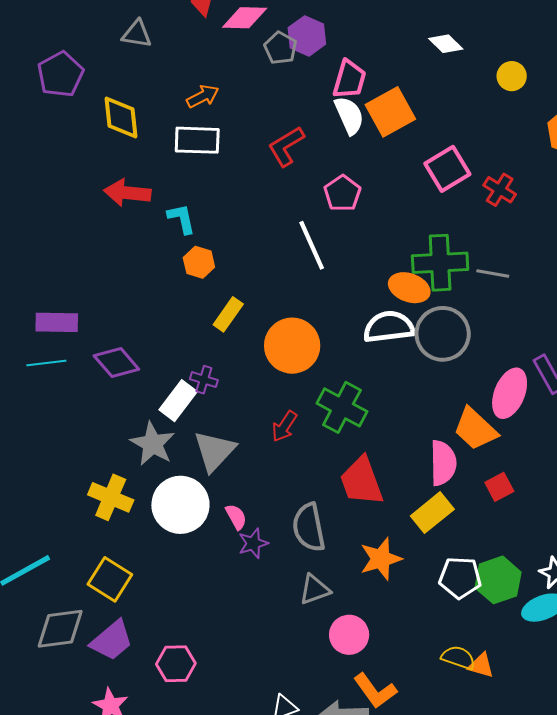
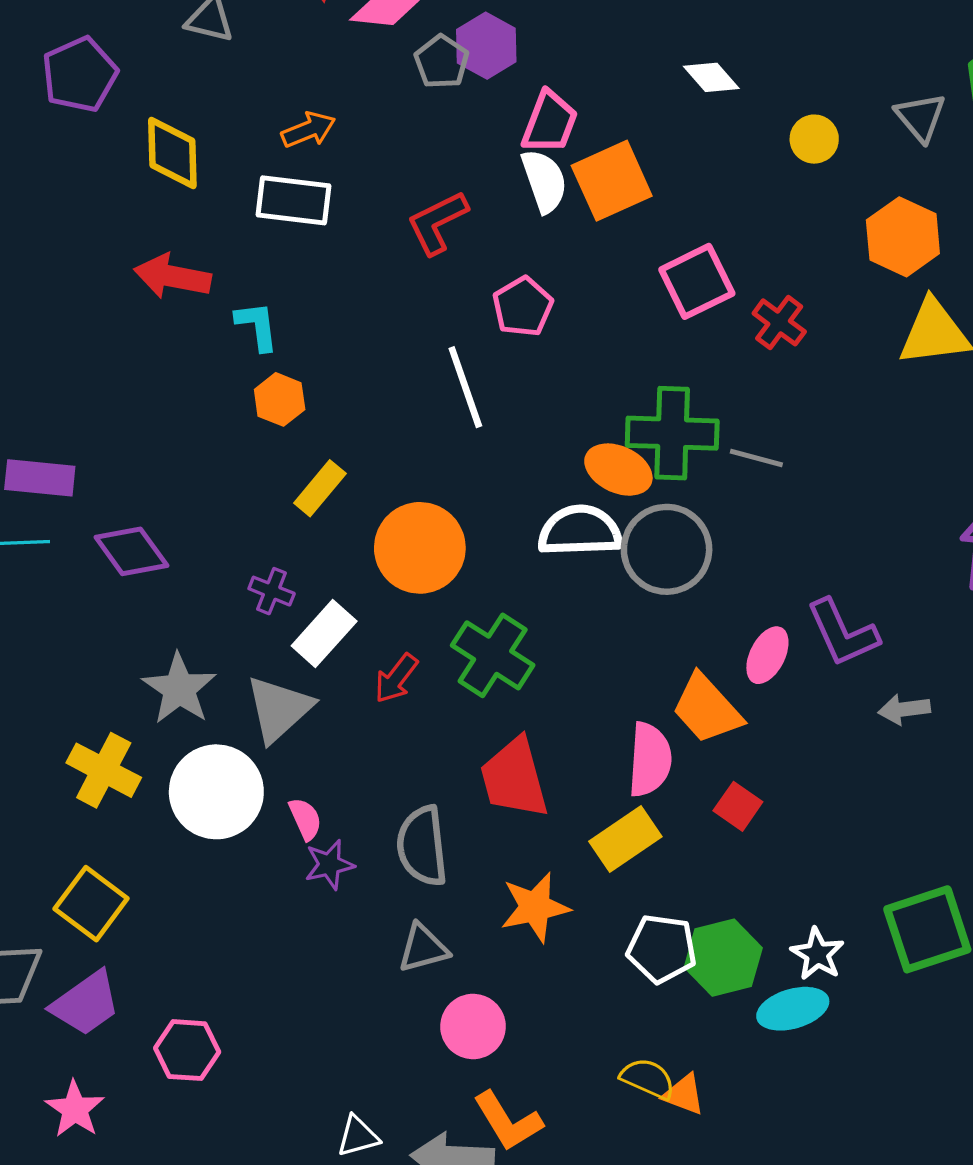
pink ellipse: (510, 393) -> (767, 655), size x0.7
white rectangle: (178, 401) -> (324, 634), moved
red square: (499, 487) -> (738, 806), turned -32

